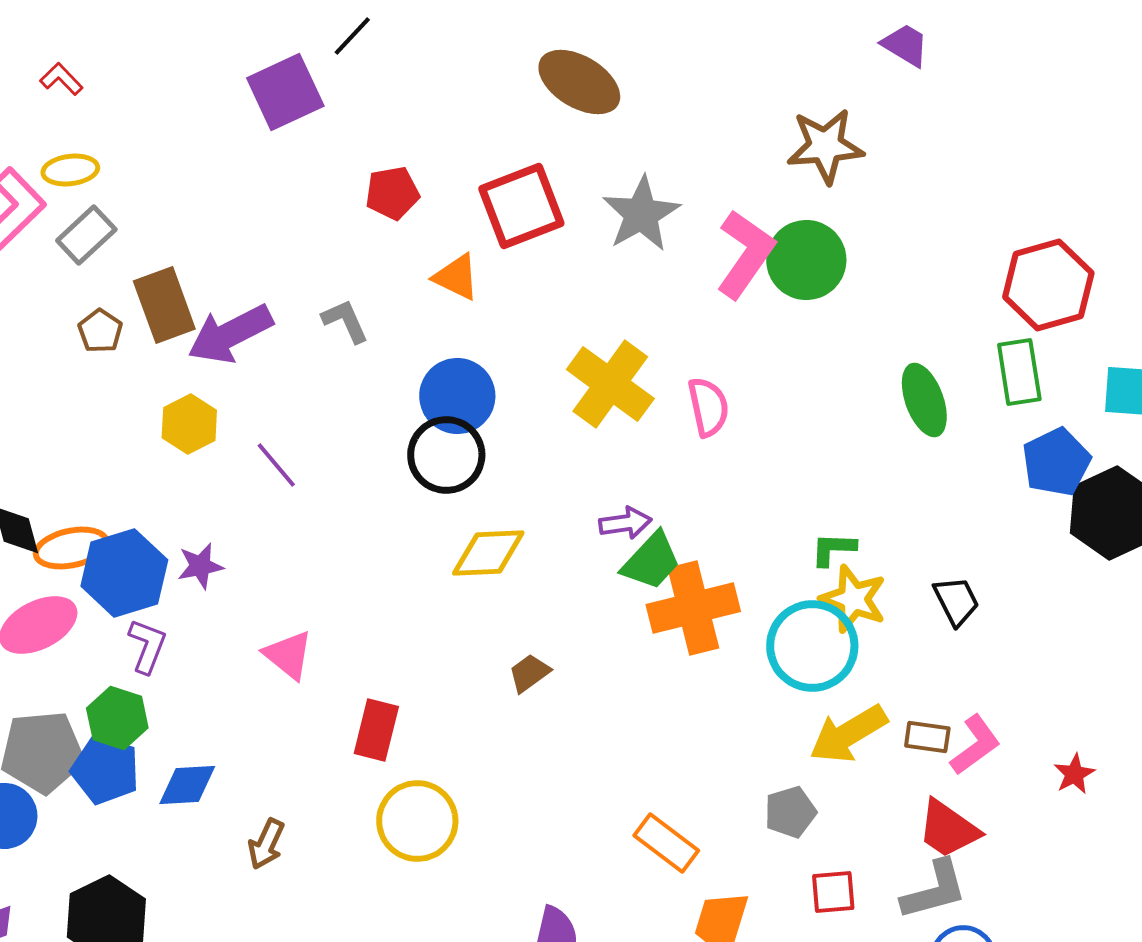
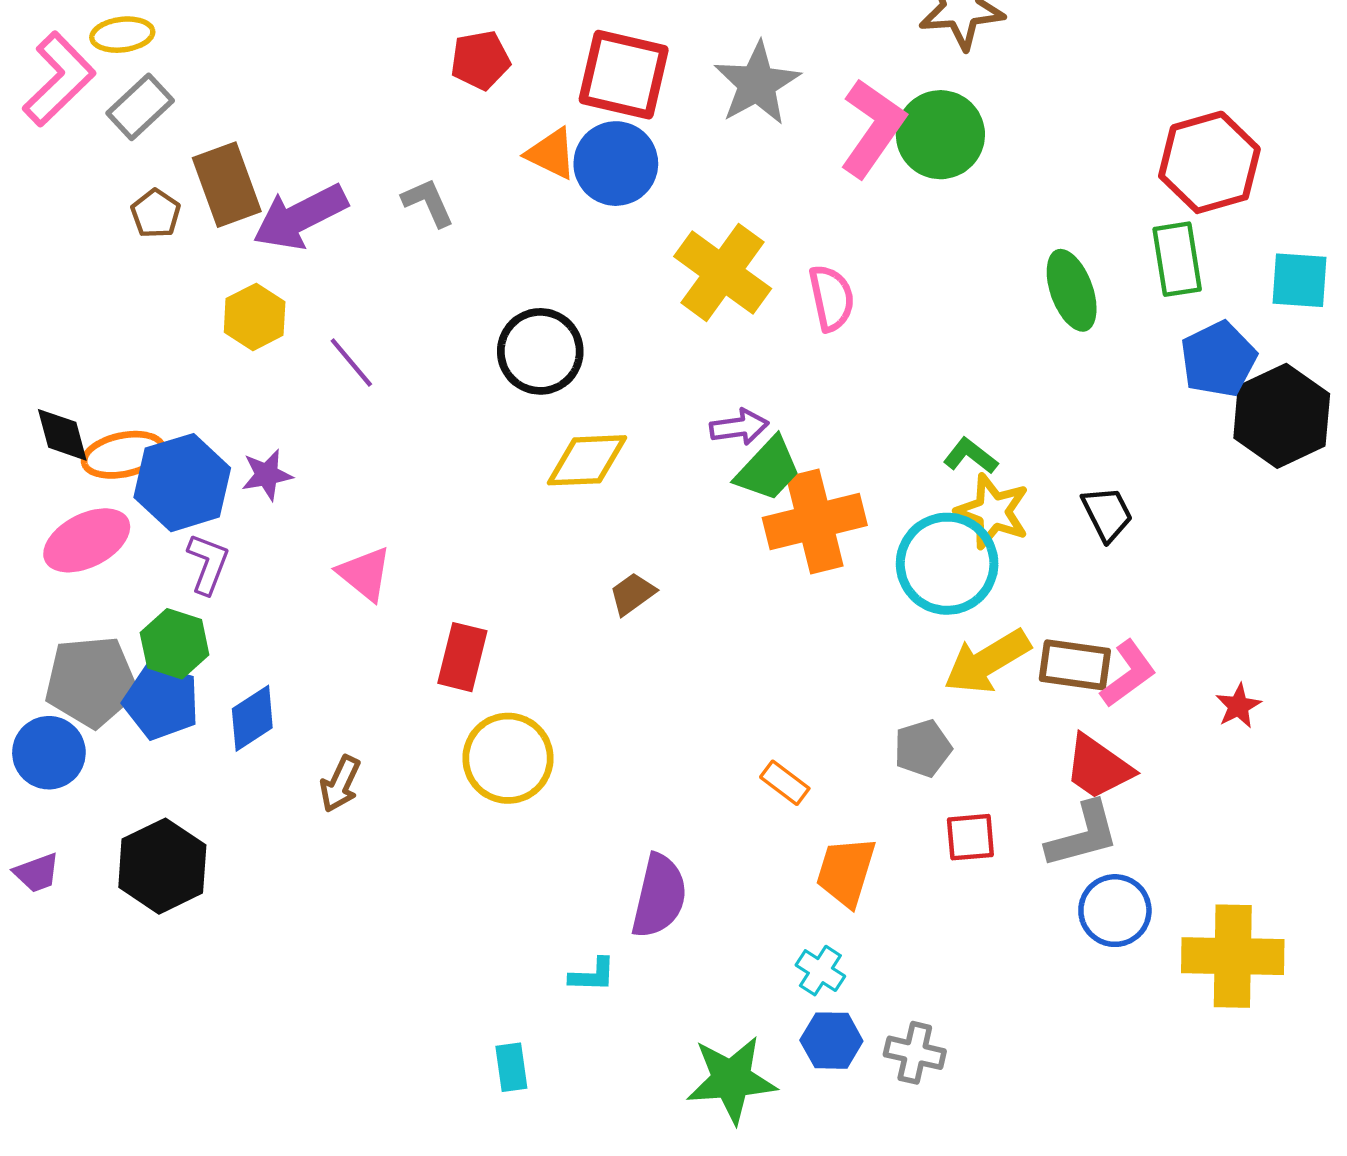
red square: (521, 206) -> (624, 75), turned 34
blue circle: (457, 396) -> (616, 164), moved
green L-shape: (833, 549) -> (970, 456), turned 36
brown rectangle: (927, 737) -> (1075, 665), size x1.4
blue diamond: (187, 785) -> (252, 718), turned -30
orange rectangle: (666, 843) -> (785, 783), size x0.7

